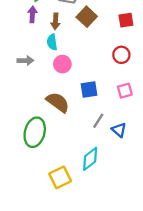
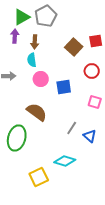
brown square: (87, 17) -> (74, 47), moved
blue square: (89, 89) -> (64, 87), moved
pink square: (125, 91) -> (95, 102), turned 32
cyan diamond: (90, 159) -> (65, 161), turned 55

